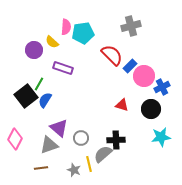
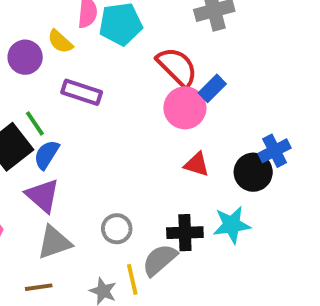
pink circle: (144, 76) -> (185, 108), moved
green line: (39, 84) -> (35, 123), turned -64
blue cross: (162, 87) -> (275, 151), moved
purple triangle: (59, 128) -> (43, 196), moved
cyan star: (161, 137) -> (232, 225), moved

